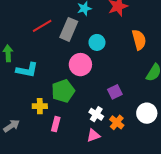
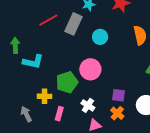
pink circle: (80, 65) -> (90, 69), moved
purple square: (115, 92) -> (119, 95), moved, turned 32
white cross: (96, 114) -> (88, 105), moved
gray arrow: (12, 126) -> (26, 114), moved, turned -84

